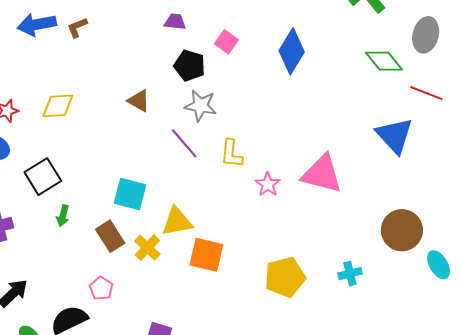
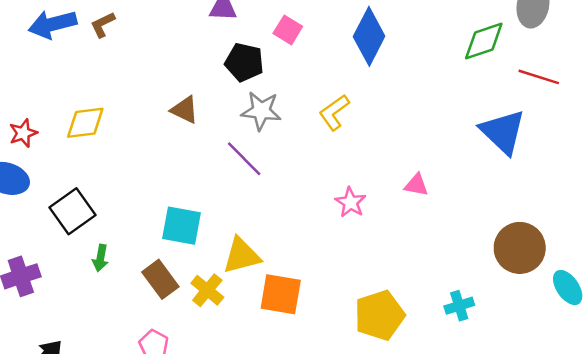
green diamond: (384, 61) -> (484, 41), turned -66
yellow L-shape: (231, 154) -> (334, 112), moved, turned 52
pink triangle: (322, 174) -> (416, 185), size x0.5

